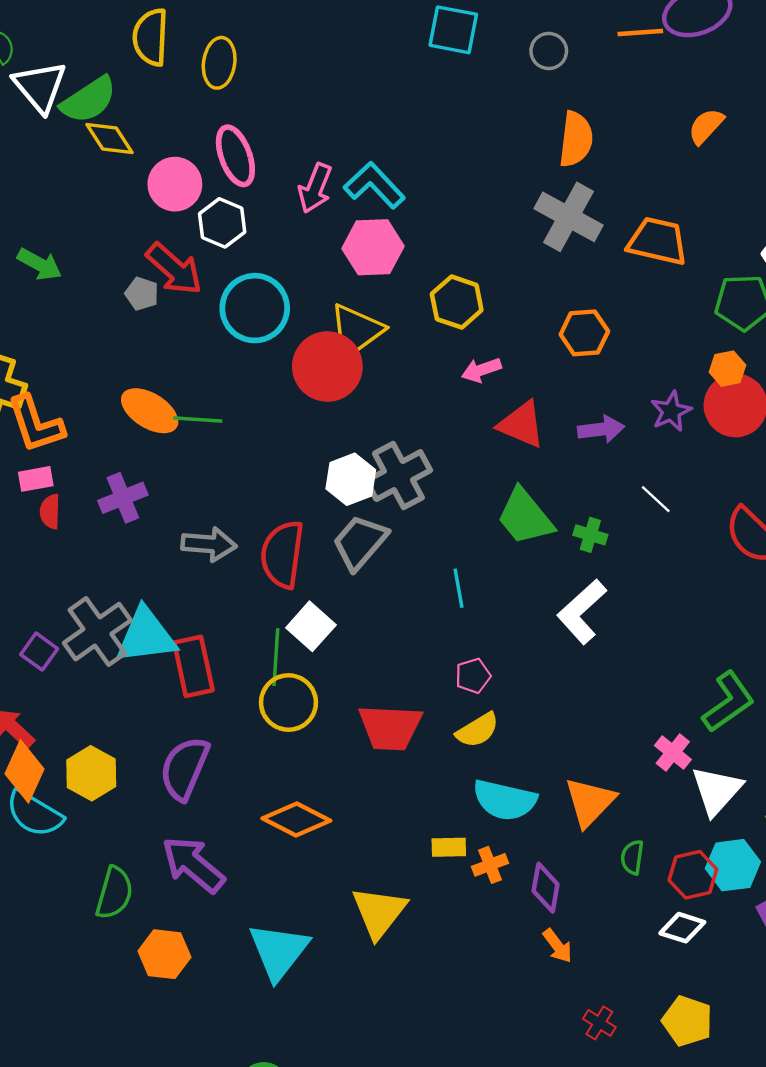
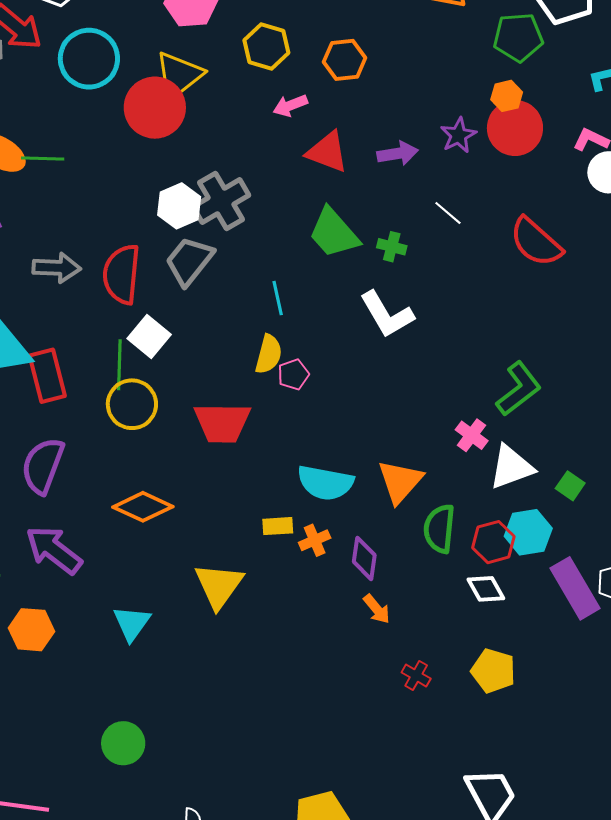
orange hexagon: (584, 333) -> (345, 60), moved
white L-shape: (582, 612) -> (387, 314), turned -76
yellow semicircle: (478, 730) -> (269, 354), moved, turned -42
white triangle: (717, 790) -> (511, 467), turned 30
green semicircle: (632, 857) -> (439, 529), size x1.6
white diamond: (682, 928) -> (486, 589), turned 45
cyan triangle: (279, 951) -> (132, 623), size x0.7

